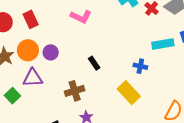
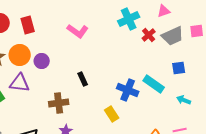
cyan rectangle: (163, 44) -> (154, 84), moved, turned 35
blue cross: (140, 66) -> (128, 90), size x1.5
yellow rectangle: (129, 93) -> (112, 114), size x0.7

